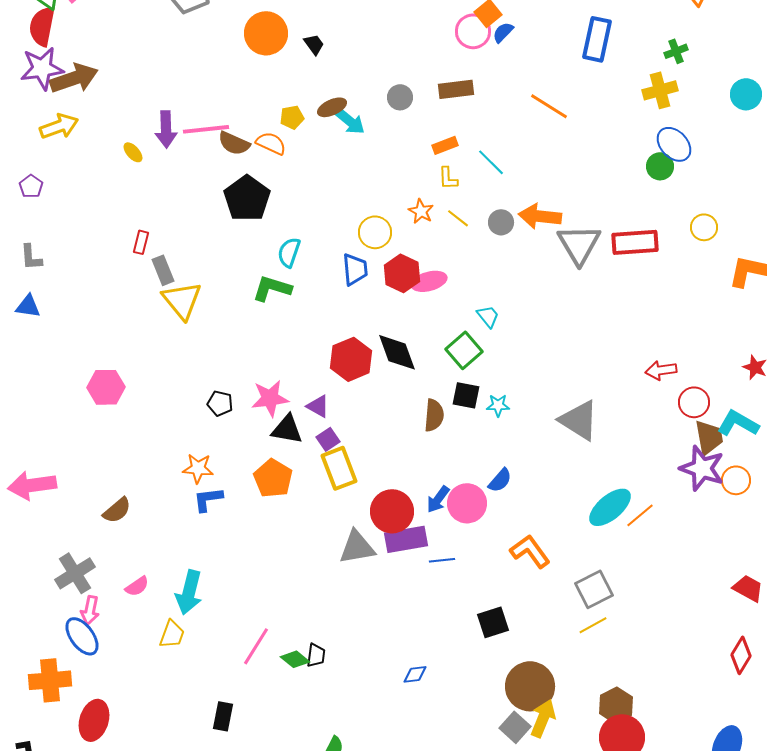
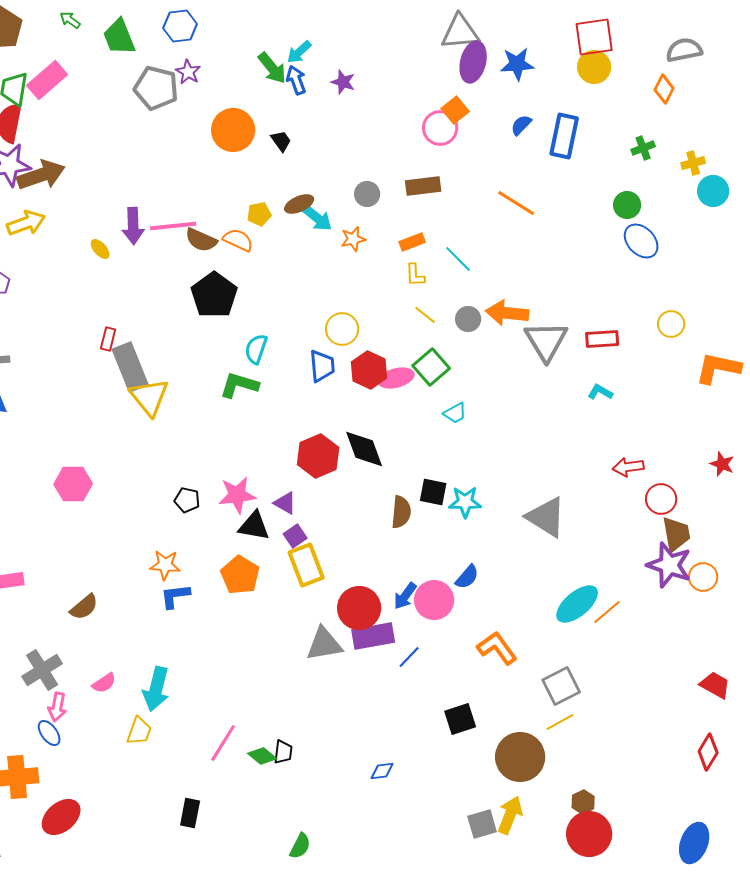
blue semicircle: (503, 32) -> (521, 125), moved
yellow cross: (660, 90) -> (693, 163), moved, size x0.7
green circle: (660, 166) -> (627, 205), moved
orange star: (421, 211) -> (353, 239), moved, turned 30
red rectangle: (635, 242) -> (602, 339), size x0.7
gray rectangle: (163, 270) -> (130, 367), size x1.6
cyan trapezoid: (488, 316) -> (455, 413), turned 100
green square: (464, 350) -> (431, 367), moved
cyan star: (498, 405) -> (465, 502), size x1.4
cyan L-shape: (738, 423) -> (600, 392), moved, size x0.6
blue line: (442, 560) -> (409, 657), turned -40
blue ellipse: (82, 636) -> (49, 733), size x0.7
brown circle: (530, 686) -> (520, 757), moved
brown hexagon: (616, 705) -> (583, 802), size x0.7
red ellipse: (94, 720) -> (61, 817), turned 33
gray square: (515, 727) -> (482, 824), turned 32

